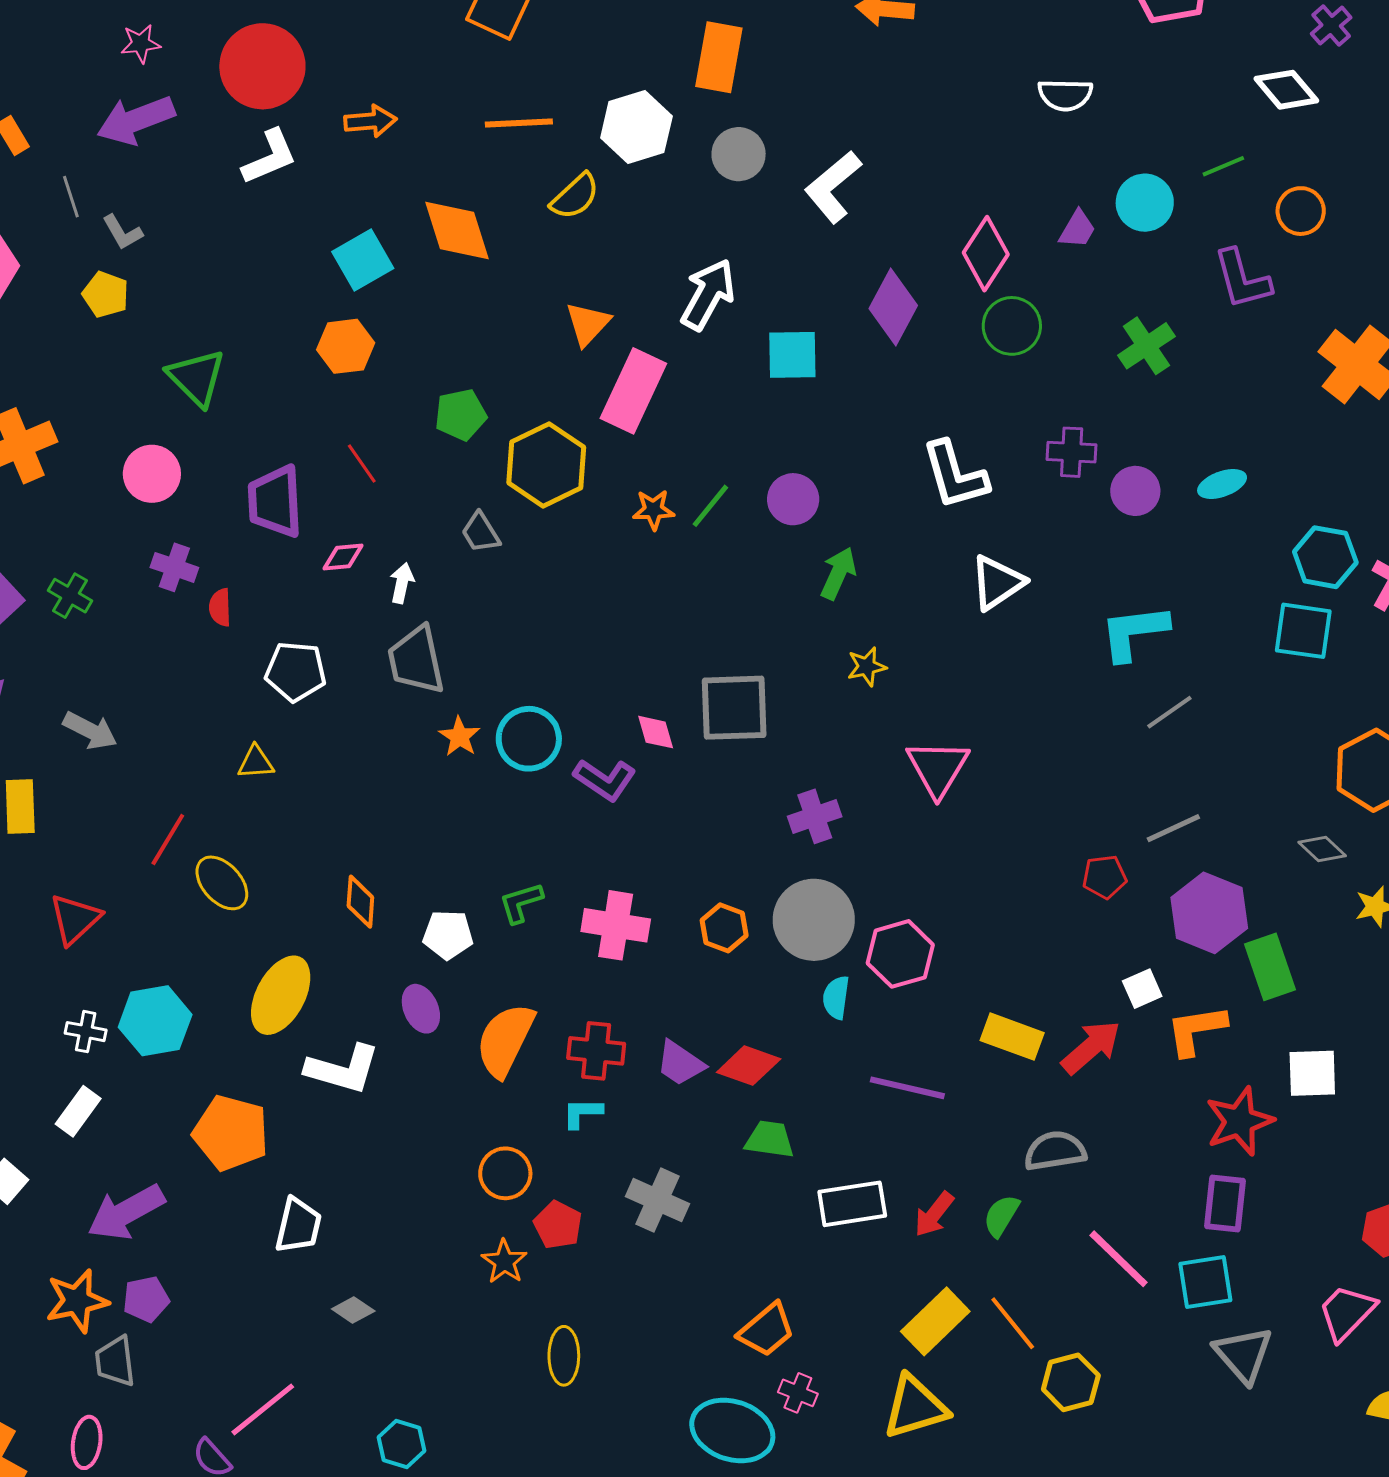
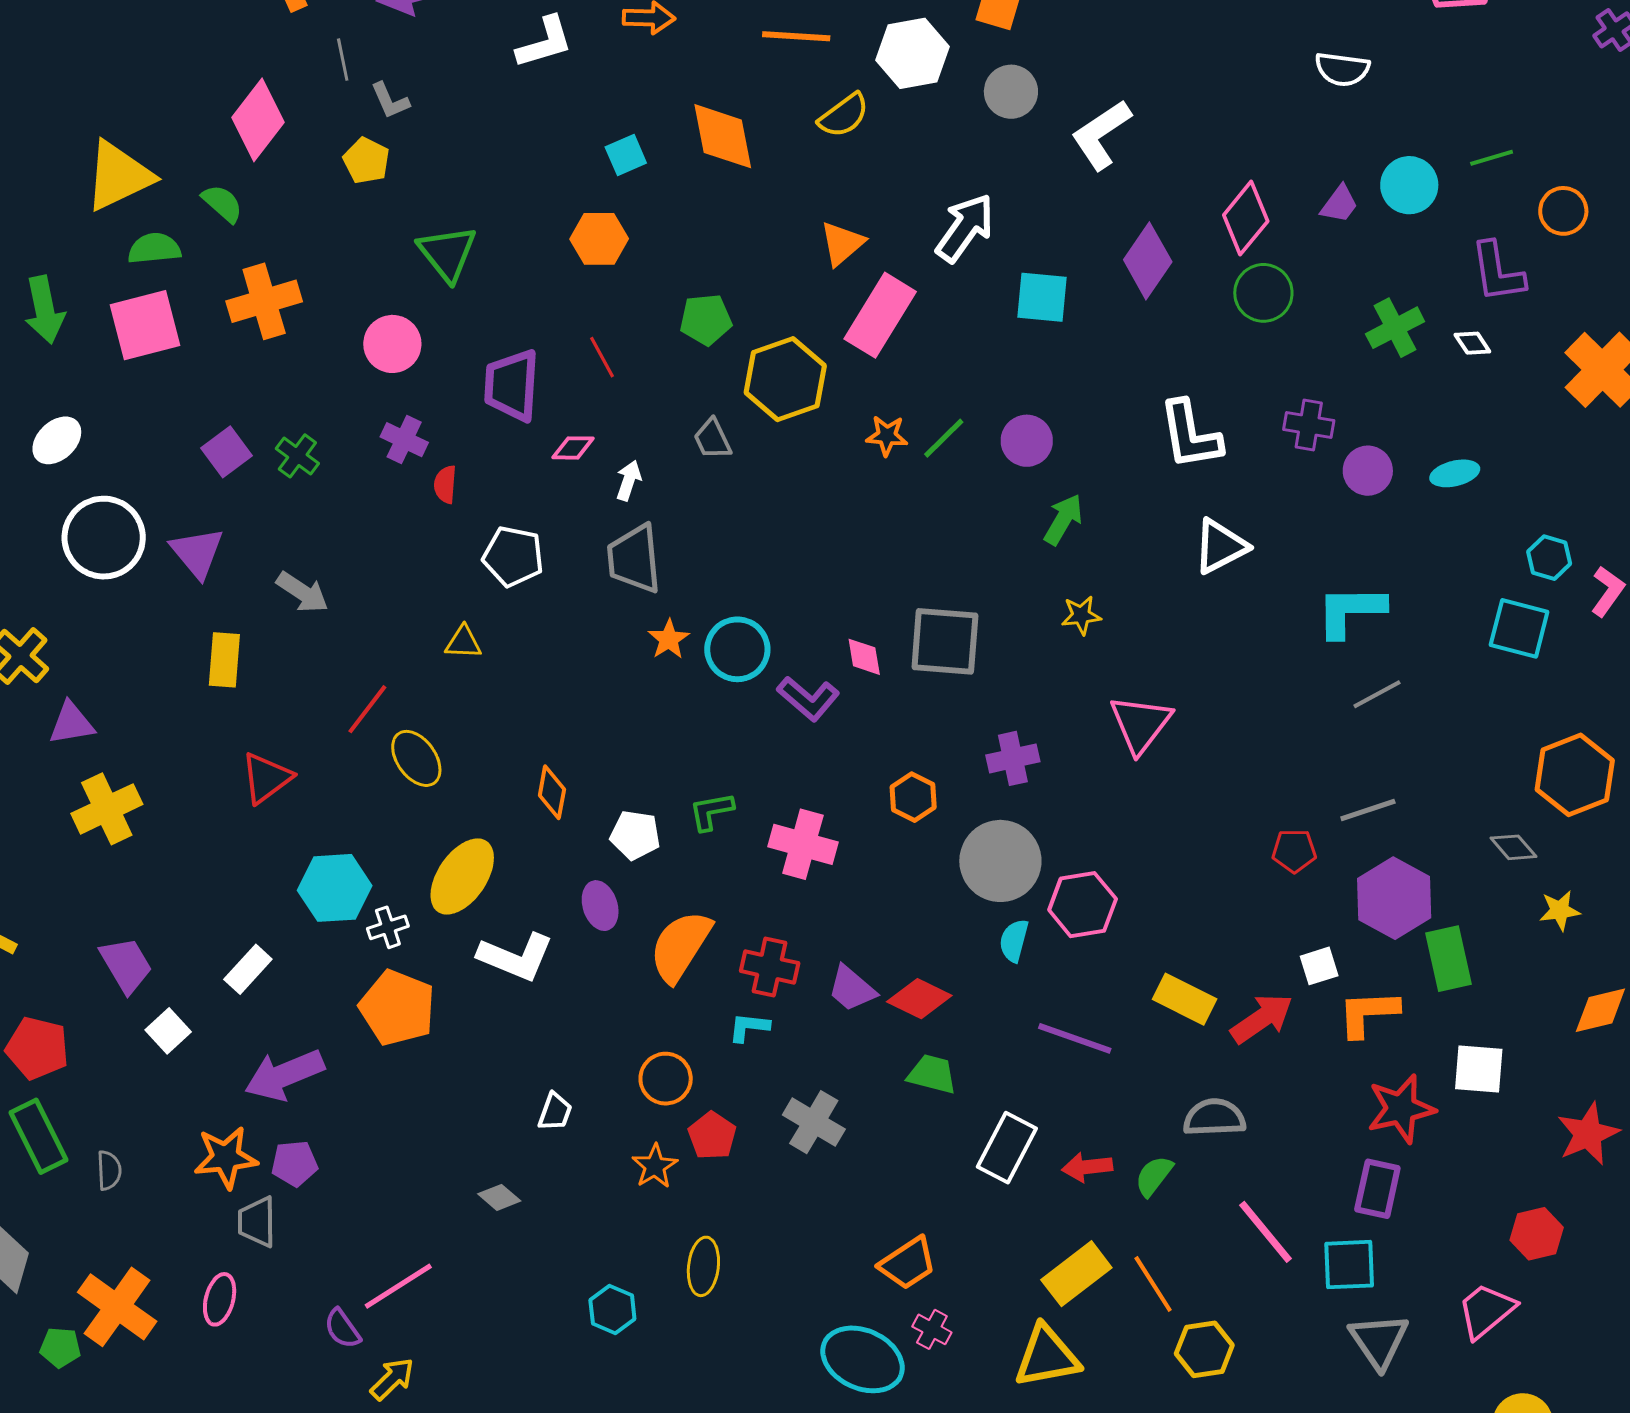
white diamond: (1286, 90) -> (1472, 343), moved, size x0.6
cyan square: (363, 260) -> (626, 155), size x0.7
cyan hexagon: (1325, 557) -> (1549, 558), size x0.7
orange hexagon: (724, 928) -> (913, 797), moved
white cross: (86, 1032) -> (388, 927), moved, turned -36
white rectangle: (852, 1204) -> (1007, 1148), turned -60
red arrow: (934, 1214) -> (1087, 1167), turned 39
white trapezoid: (298, 1226) -> (555, 1112), moved, size x0.7
cyan hexagon: (401, 1444) -> (612, 1309), moved

